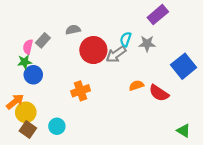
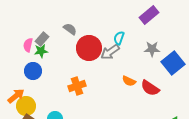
gray semicircle: (73, 30) -> (70, 29), turned 48
gray star: (147, 44) -> (152, 49), moved
green star: (25, 62) -> (41, 51), moved
orange semicircle: (136, 85) -> (129, 81), turned -136

